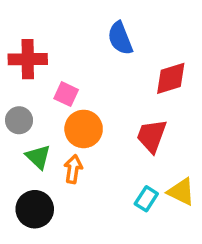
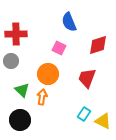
pink square: (66, 94) -> (59, 48), moved
gray circle: (19, 120) -> (11, 61), moved
yellow triangle: (181, 192) -> (103, 121), moved

